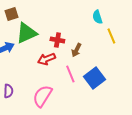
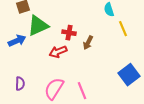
pink line: (70, 74) -> (82, 91), moved
blue square: (94, 78) -> (129, 75), moved

